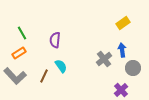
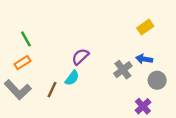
purple semicircle: (55, 40) -> (80, 57), moved, turned 42
blue arrow: (122, 50) -> (144, 59), turned -72
cyan semicircle: (61, 66) -> (72, 78), turned 72

